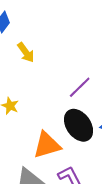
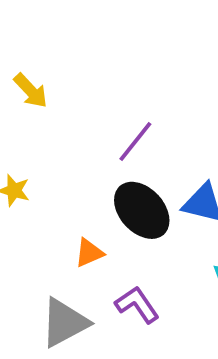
orange triangle: (47, 145) -> (89, 253), size x0.6

